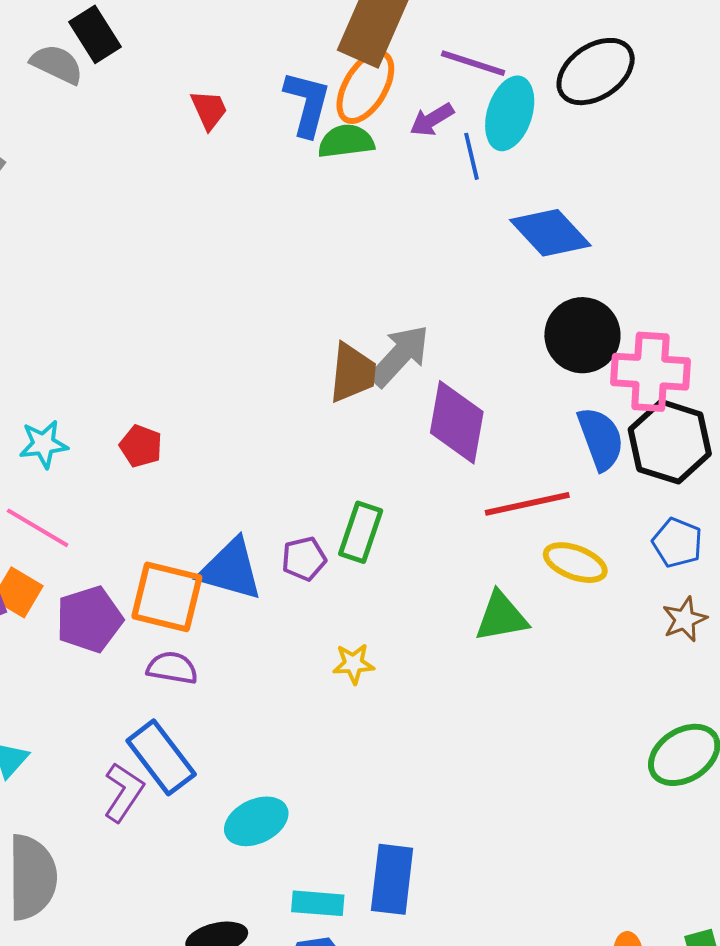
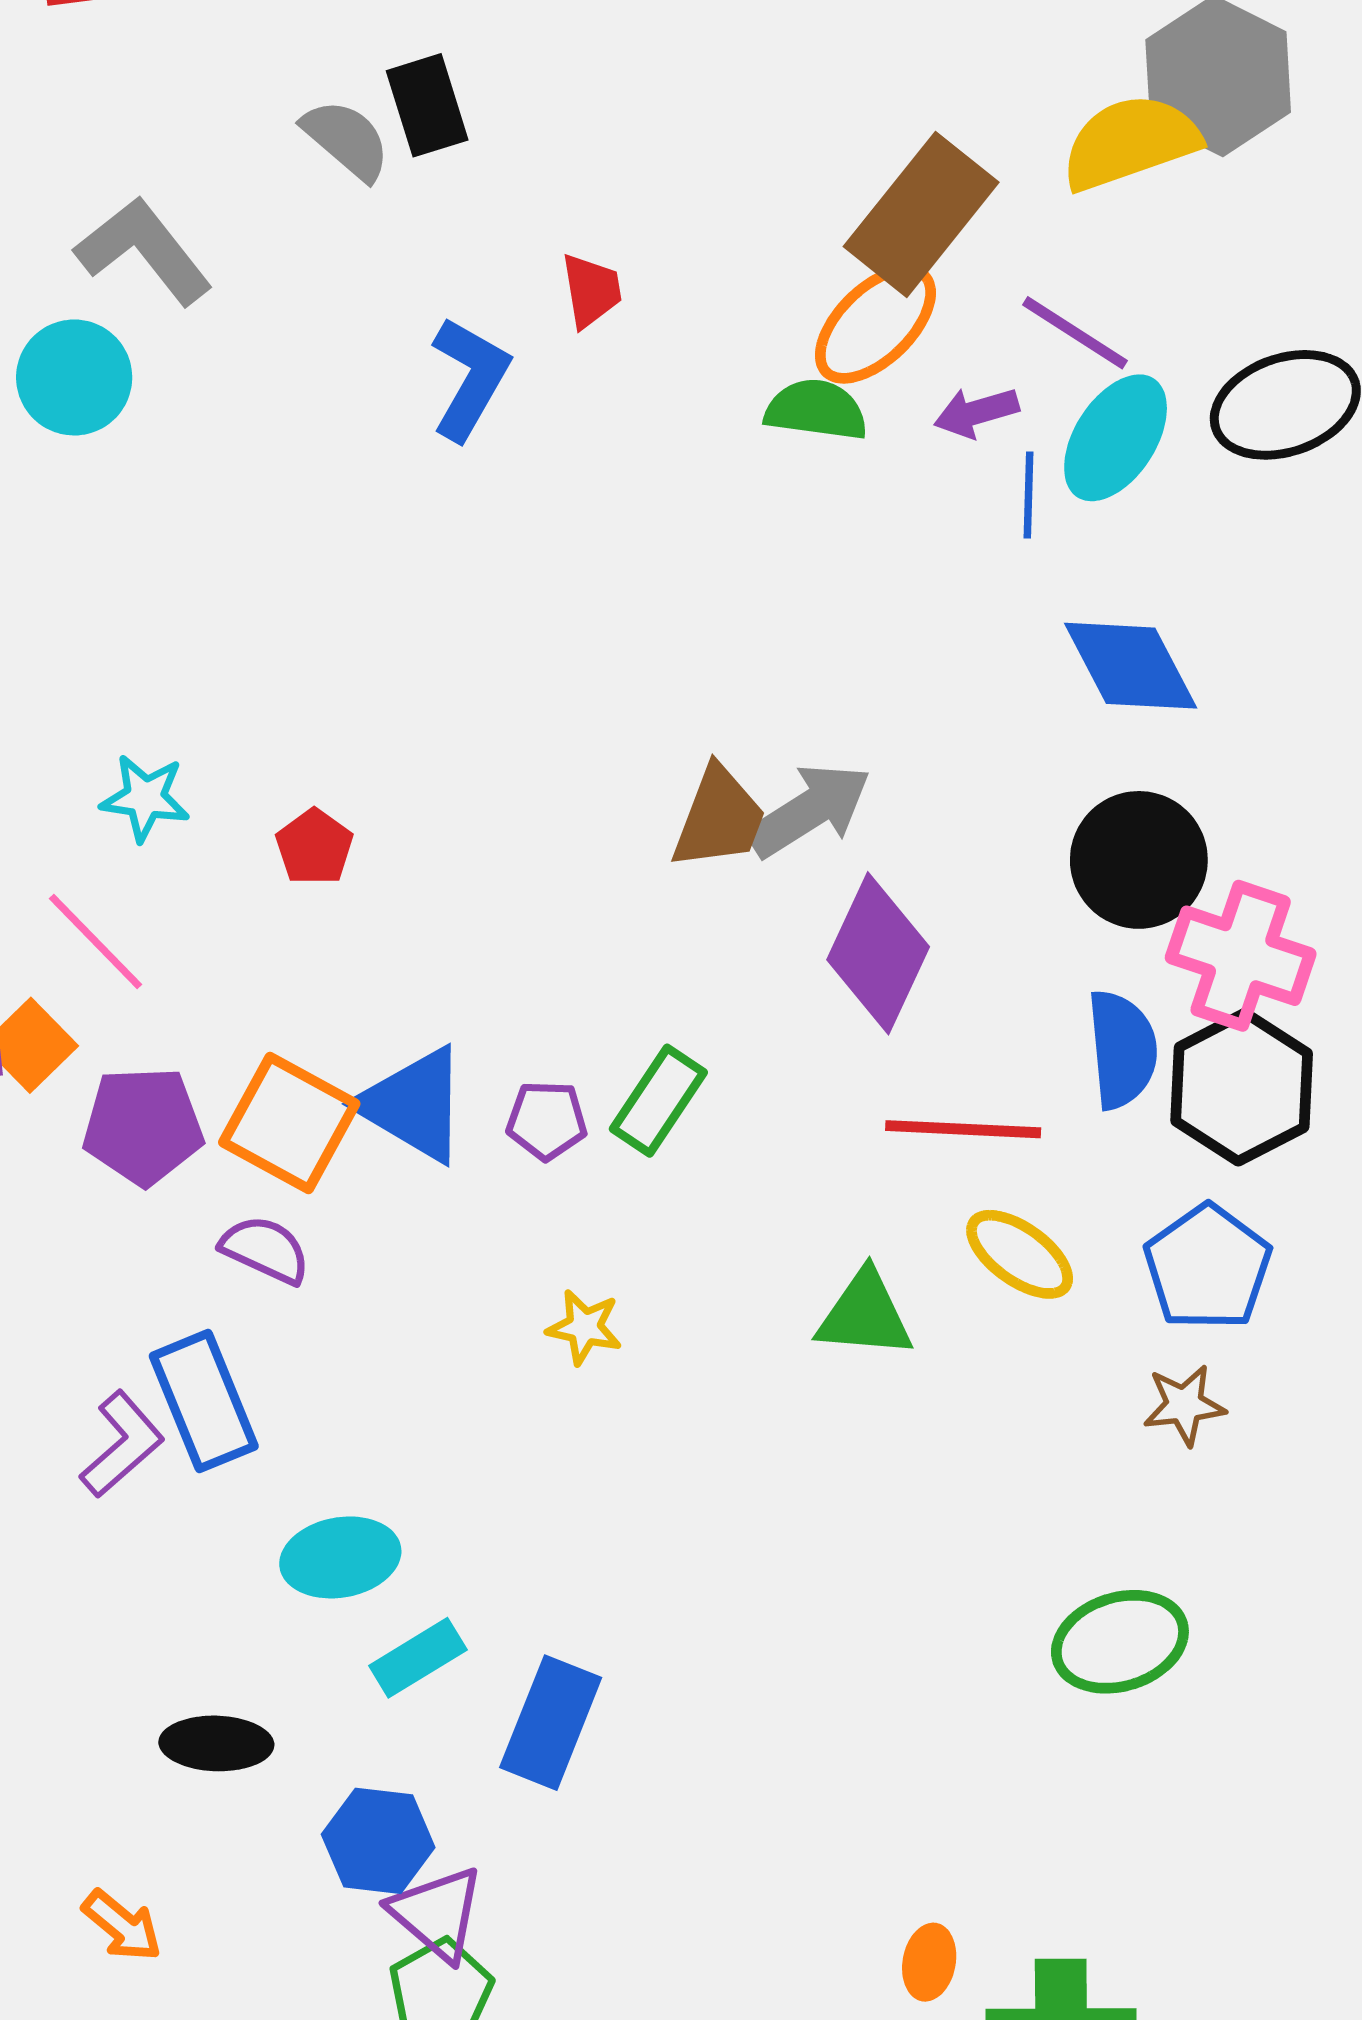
blue L-shape: (307, 103) -> (470, 378), moved
blue pentagon: (677, 543) -> (1208, 1267), size x1.4
cyan rectangle: (318, 903) -> (418, 1658), moved, turned -51

